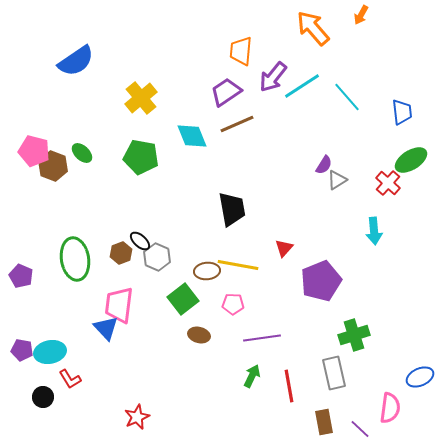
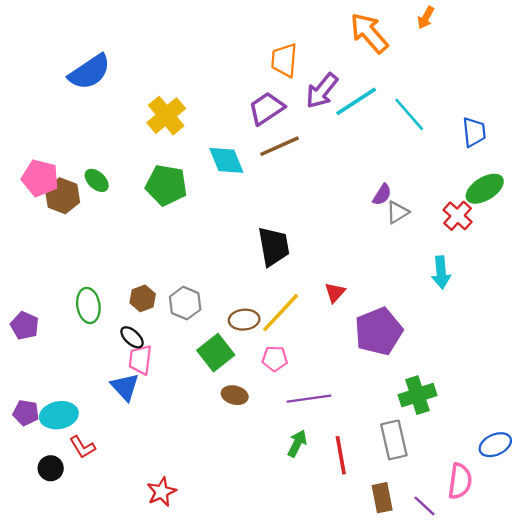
black ellipse: (140, 241) -> (132, 337), moved
green ellipse: (75, 259) -> (88, 305), size x0.7
yellow line: (238, 265) -> (281, 313), turned -57
pink trapezoid: (119, 305) -> (140, 360), size x0.7

